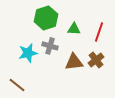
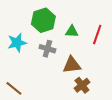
cyan star: (28, 53) -> (17, 43), moved
brown cross: (96, 60) -> (82, 85), moved

